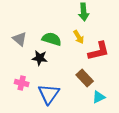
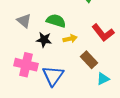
yellow arrow: (79, 37) -> (70, 39), moved, turned -72
red L-shape: (99, 51) -> (103, 33), turned 65
pink cross: (22, 83) -> (26, 65), size x1.6

